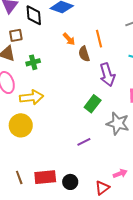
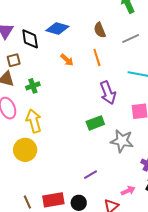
brown semicircle: (84, 54) -> (100, 30), moved
yellow arrow: (31, 97) -> (34, 121), turned -95
green rectangle: (93, 104) -> (95, 123), turned 36
purple line: (84, 142) -> (91, 175), moved

